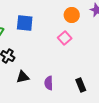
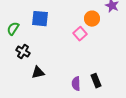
orange circle: (72, 15) -> (92, 19), moved
purple semicircle: (49, 83) -> (76, 84), moved

